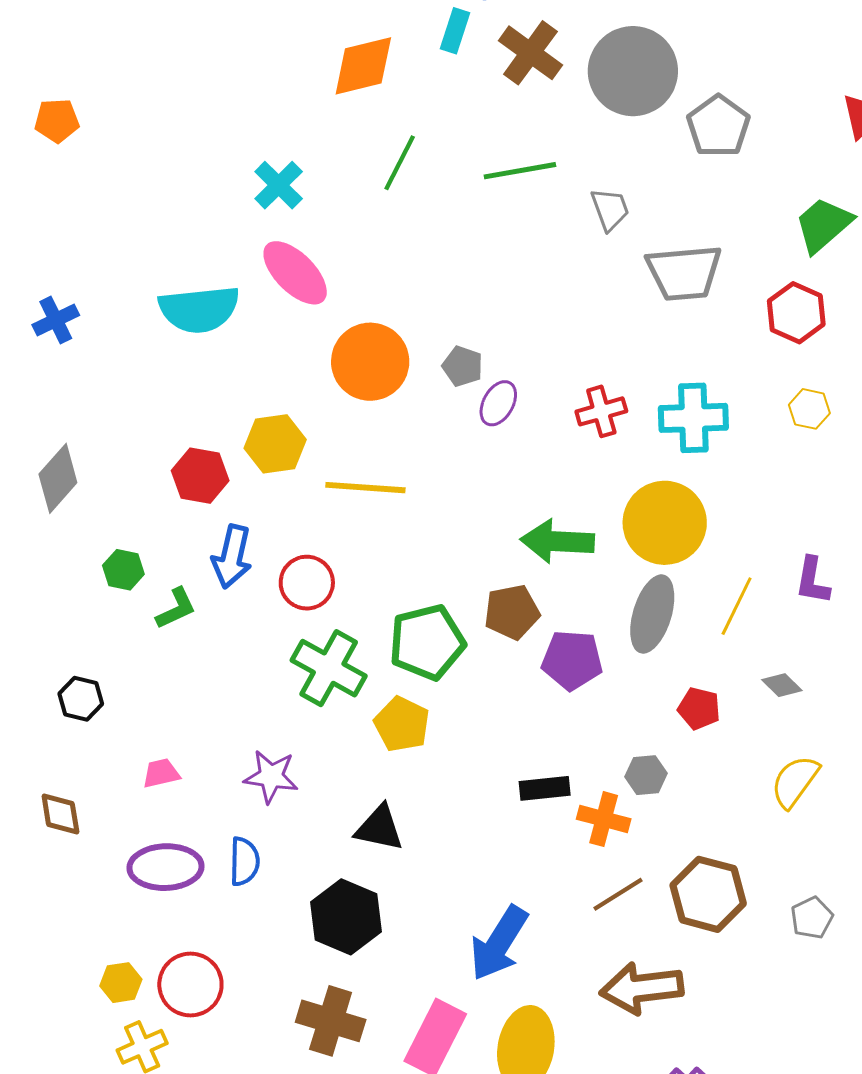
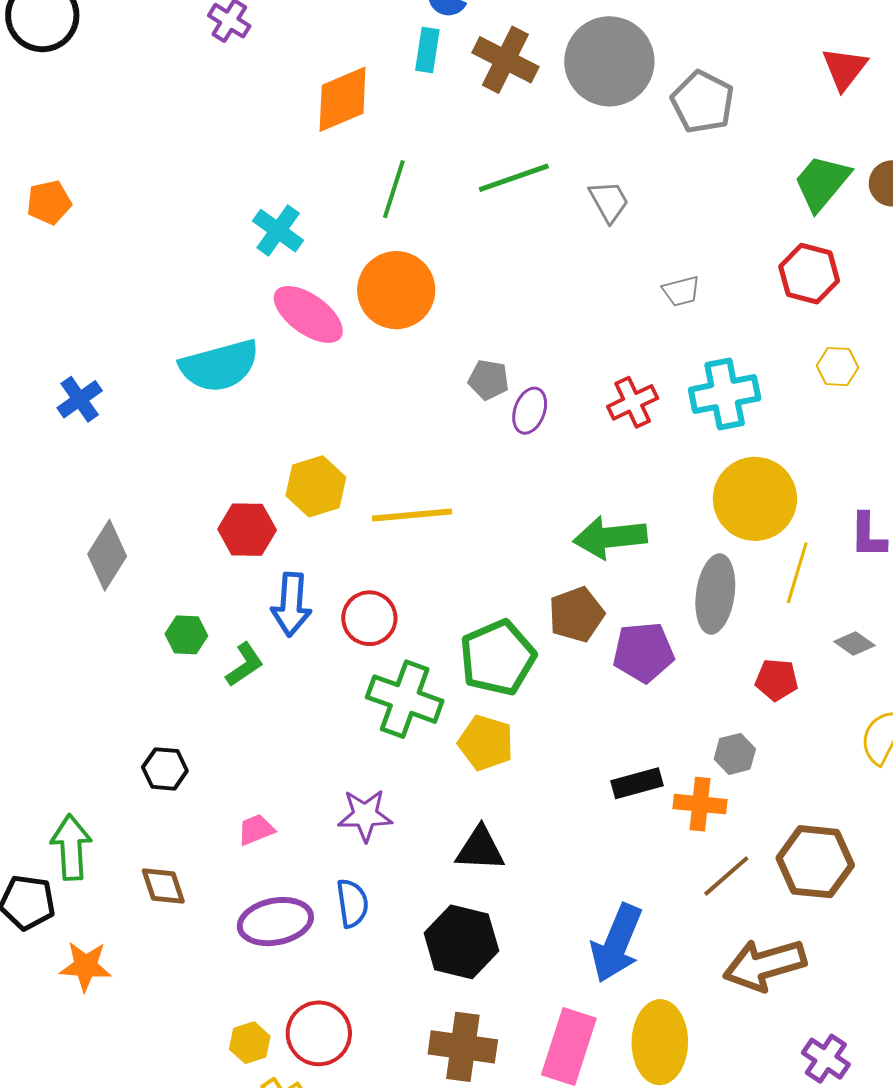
gray trapezoid: (684, 273) -> (681, 291), moved, size x0.5
orange circle: (370, 362) -> (396, 290), moved
yellow circle: (665, 523) -> (755, 499), moved

